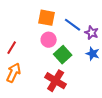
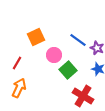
orange square: (47, 18) -> (36, 37), moved, turned -36
red cross: (56, 81) -> (83, 96), moved

